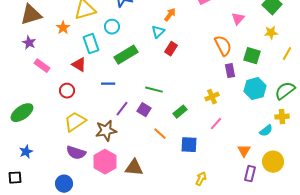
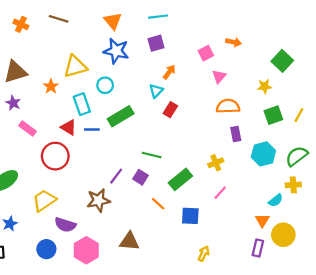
pink triangle: (238, 19) -> (219, 76), moved
yellow star: (271, 33) -> (265, 86), moved
orange semicircle: (223, 46) -> (228, 106), turned -65
green square: (252, 56) -> (273, 115), moved, turned -36
blue line: (108, 84) -> (92, 130), moved
red circle: (67, 91) -> (55, 156), size x1.6
green rectangle: (180, 112) -> (180, 179), size x1.5
yellow trapezoid: (75, 122) -> (44, 200), moved
orange triangle: (244, 151) -> (262, 220), moved
pink hexagon: (105, 162) -> (86, 250), moved
blue circle: (64, 184) -> (46, 249), moved

